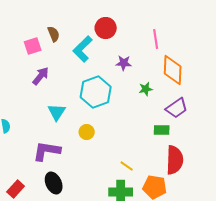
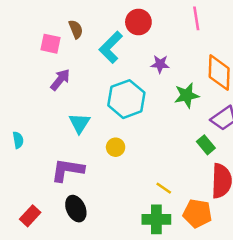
pink line: (156, 39) -> (196, 18), moved
pink square: (33, 46) -> (51, 44), turned 30
green star: (146, 89) -> (187, 95), size x1.5
green rectangle: (162, 130) -> (206, 145), turned 49

